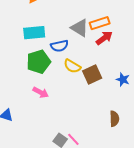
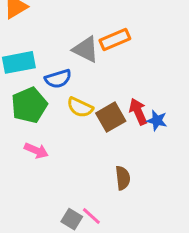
red arrow: (104, 38) -> (138, 112), moved, turned -72
brown semicircle: (114, 119) -> (123, 178), moved

